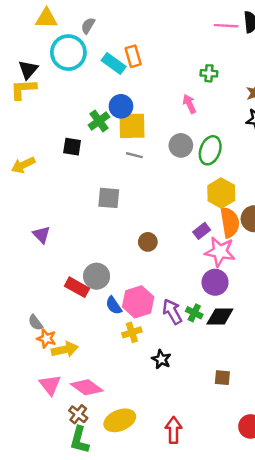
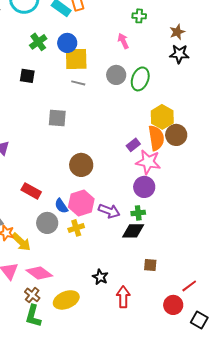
green cross: (99, 121) -> (38, 42), moved
yellow hexagon: (221, 193) -> (162, 117), moved
brown circle: (148, 242) -> (81, 165), moved, size x1.5
gray circle: (97, 276) -> (47, 223), moved
purple arrow: (172, 312) -> (109, 211), turned 140
green cross: (194, 313) -> (138, 213), moved, turned -32
black diamond: (220, 316) -> (133, 231), moved
yellow arrow: (65, 349) -> (21, 242), turned 55
black star: (161, 359) -> (100, 277), moved
red arrow: (174, 430) -> (123, 297), moved

